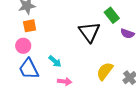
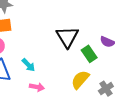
green rectangle: (112, 15) -> (89, 54), moved

